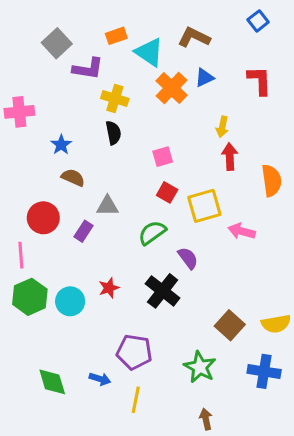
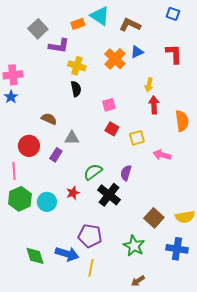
blue square: (258, 21) -> (173, 14), turned -32
cyan triangle: (149, 52) -> (100, 16), moved
blue star: (61, 145) -> (11, 97), moved
yellow square: (204, 206) -> (137, 138), size x0.7
green semicircle: (152, 233) -> (93, 172), moved
purple semicircle: (188, 258) -> (126, 173), turned -126
blue arrow: (100, 379) -> (67, 254), size x1.6
brown arrow: (206, 419) -> (138, 281), turned -112

